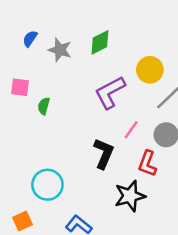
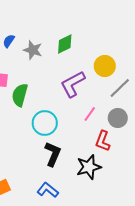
green semicircle: (44, 106) -> (20, 95), size x1.6
black L-shape: (104, 153) -> (53, 154), moved
cyan circle: (47, 185) -> (45, 123), moved

